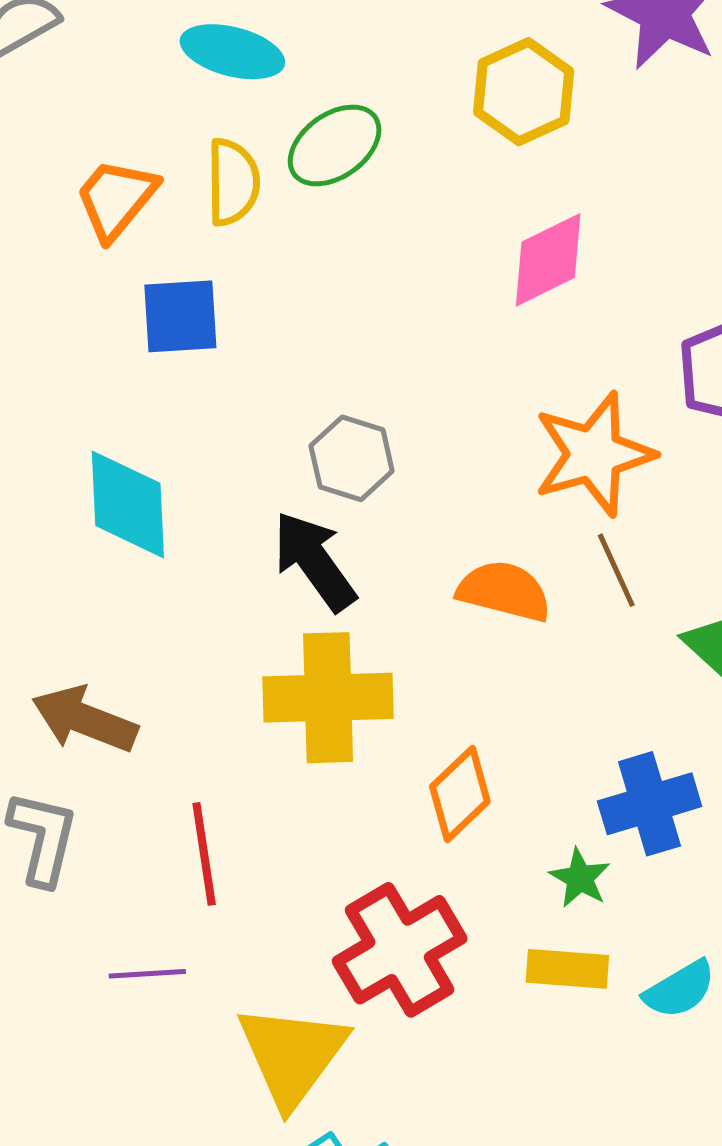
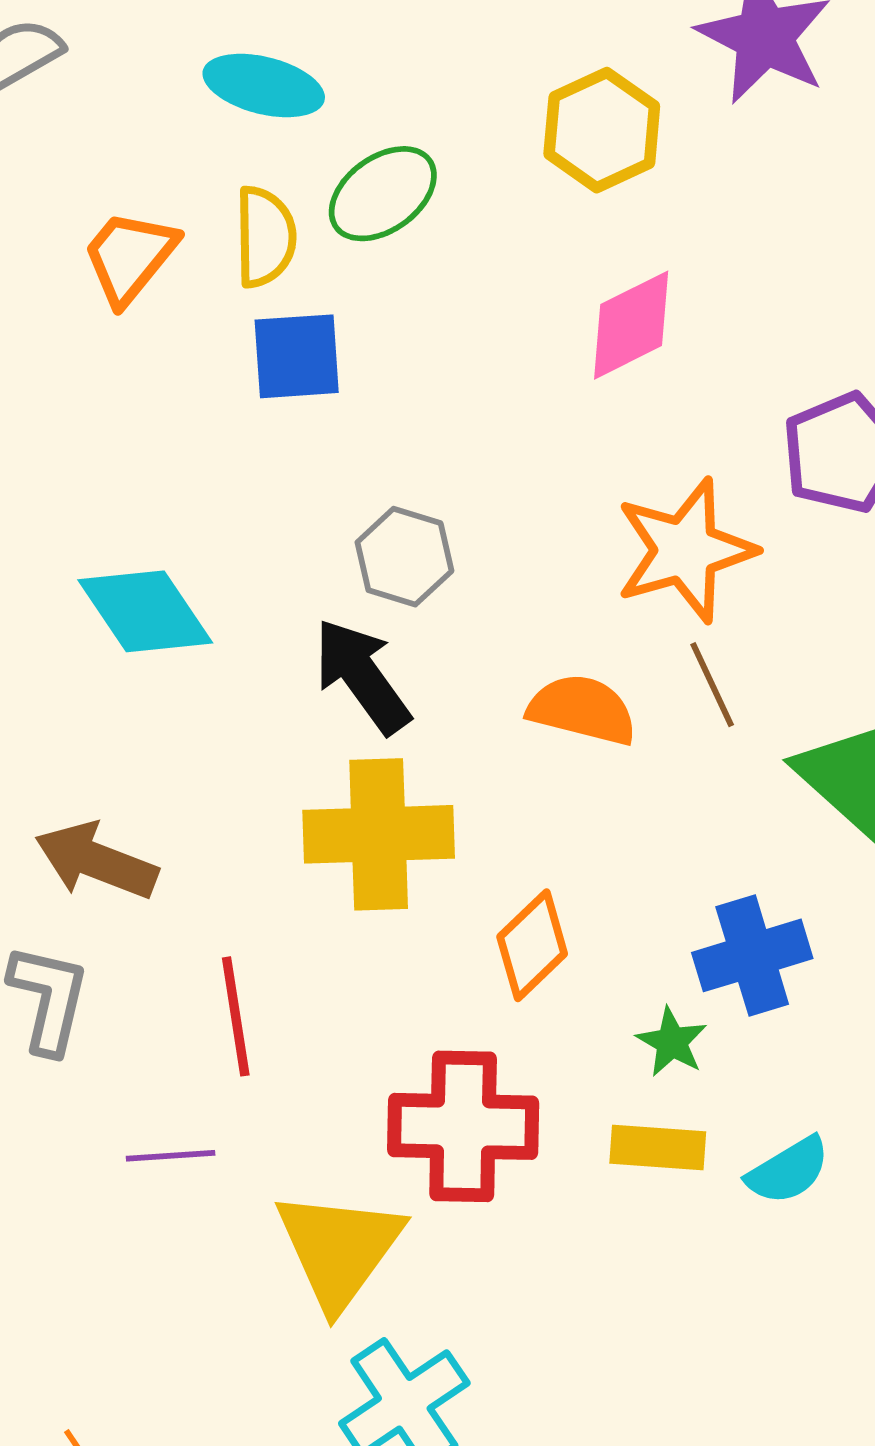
blue square: (180, 316) -> (297, 356), moved
cyan diamond: (128, 504) -> (145, 611), turned -31
red cross: (400, 950) -> (463, 1126), turned 32

